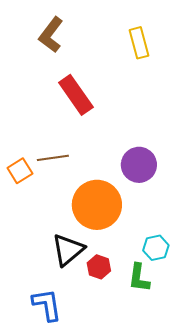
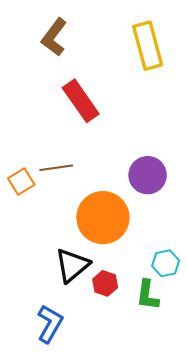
yellow rectangle: (139, 43) -> (148, 46), size x1.4
blue L-shape: (47, 305) -> (50, 324), turned 39

